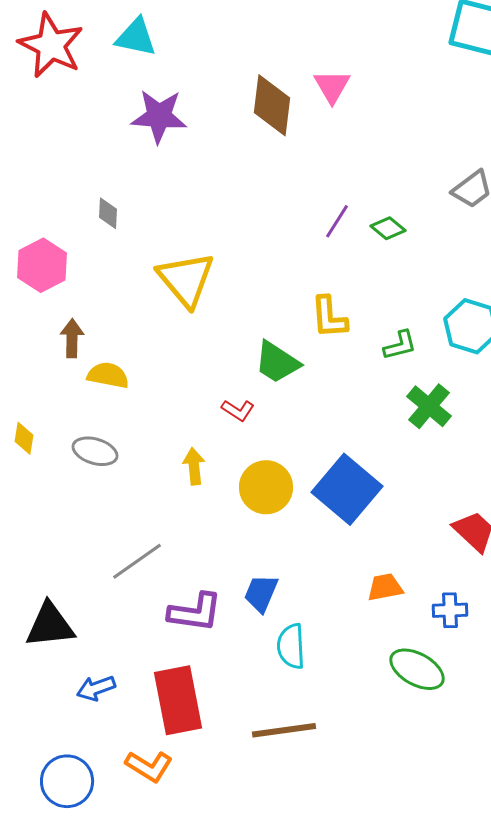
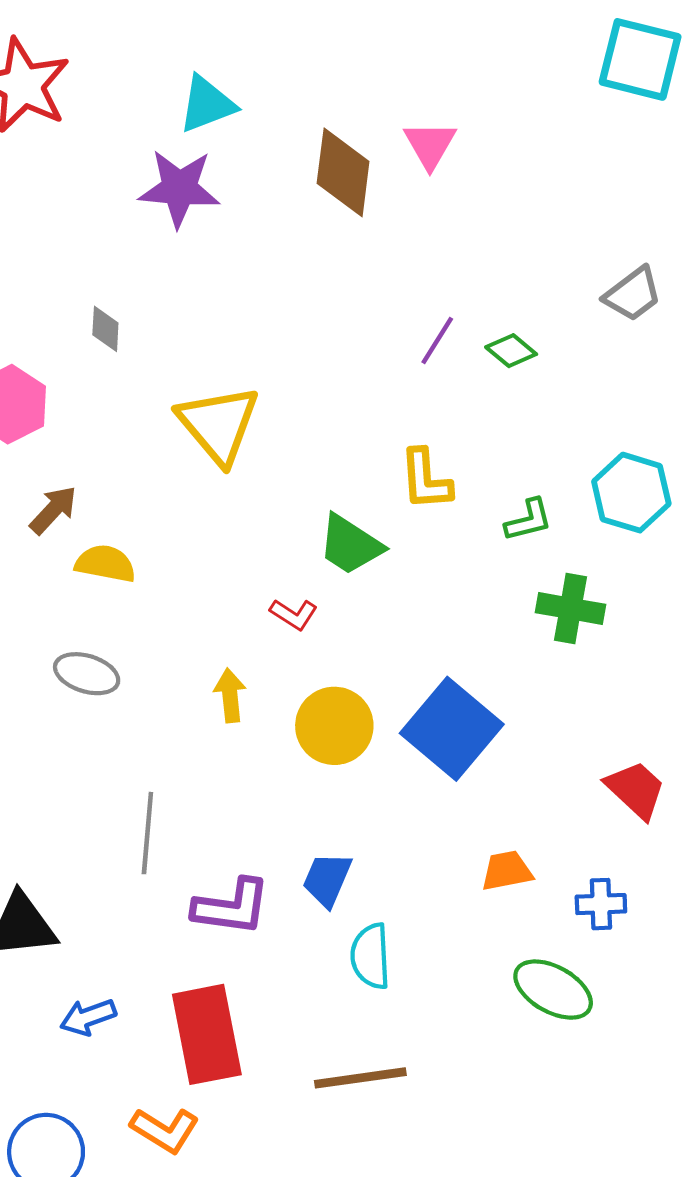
cyan triangle: (136, 37) -> (207, 104), moved, turned -33
brown arrow: (72, 338) -> (53, 510), turned 42
green cross: (429, 406) -> (570, 608), turned -30
gray line: (137, 561) -> (147, 833), turned -50

